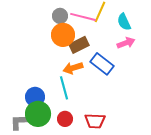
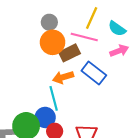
pink line: (83, 17) -> (84, 37), moved
cyan semicircle: (124, 22) -> (117, 29), turned -30
blue circle: (35, 97) -> (45, 117), moved

